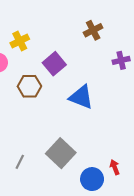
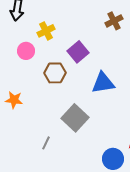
blue triangle: (81, 97) -> (103, 83), turned -30
gray square: (61, 153) -> (75, 118), moved

